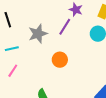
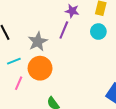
orange circle: (60, 60) -> (40, 68), moved, size x1.5

